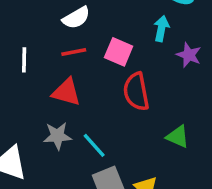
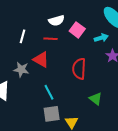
cyan arrow: (161, 29) -> (101, 38), turned 48
pink square: (119, 52) -> (77, 30), moved
gray star: (57, 136) -> (21, 70), moved

